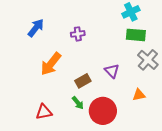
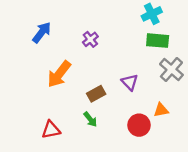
purple cross: (78, 34) -> (90, 39), turned -32
red circle: (103, 111) -> (139, 125), moved, size x0.7

